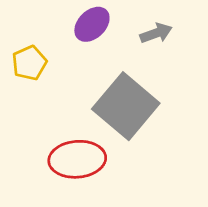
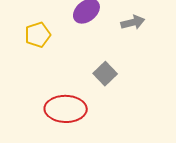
gray square: (126, 106) -> (105, 74), size x0.5

